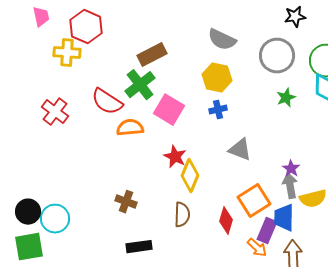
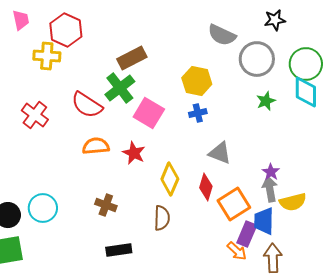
gray semicircle: (222, 40) -> (222, 35), moved
orange semicircle: (130, 128) -> (96, 146), moved
red star: (175, 157) -> (134, 153), moved
cyan circle: (55, 219) -> (43, 208), moved
red diamond: (226, 221) -> (206, 187), moved

